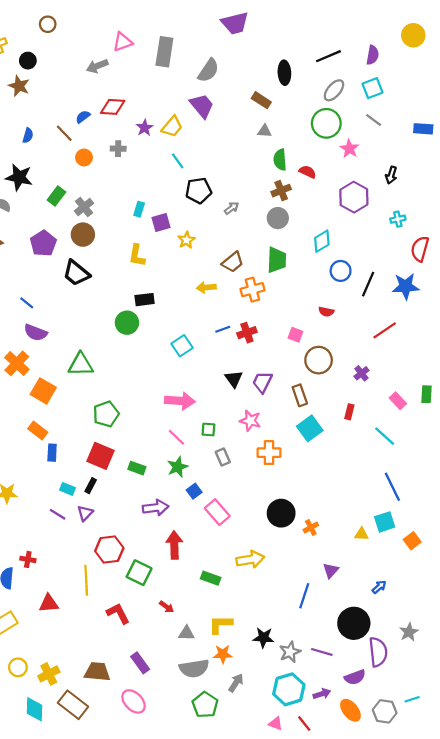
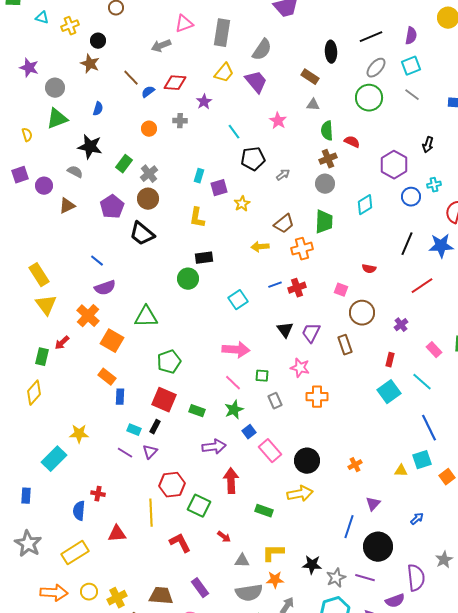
yellow trapezoid: (172, 127) -> (224, 73), moved
brown line: (64, 133) -> (131, 78), moved
pink star: (349, 149) -> (278, 121), moved
blue circle: (341, 271) -> (411, 197), moved
purple semicircle: (36, 333) -> (105, 288), turned -40
cyan square: (310, 428) -> (389, 392), moved
black circle: (281, 513) -> (307, 461), moved
black circle: (354, 623) -> (378, 547), moved

